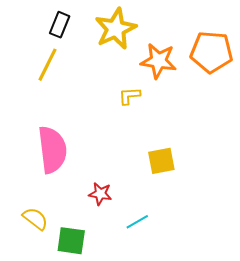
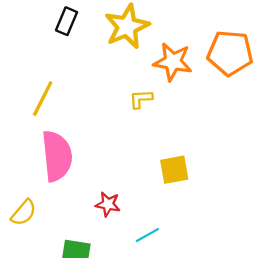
yellow line: (48, 65) -> (43, 99), moved
yellow semicircle: (35, 219) -> (24, 213), moved, turned 92

